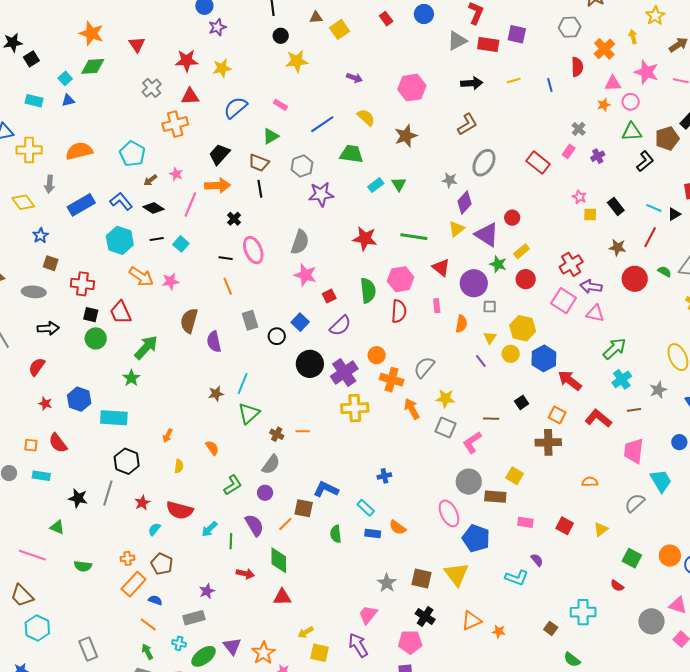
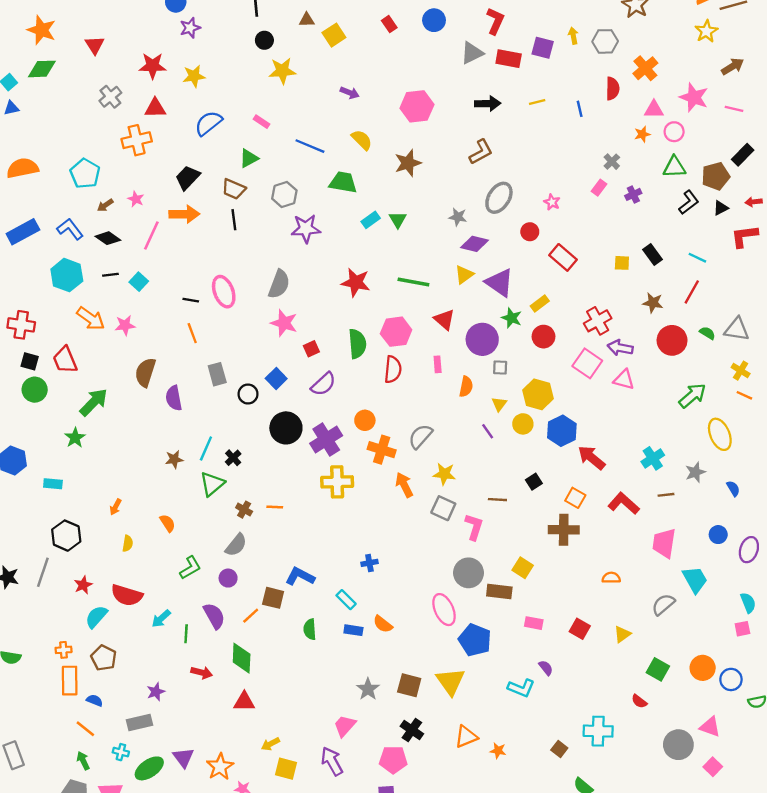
yellow arrow: (633, 37) -> (573, 36), moved
blue line: (322, 124) -> (310, 146), turned 55
red rectangle: (538, 163) -> (563, 257), moved
pink star: (579, 197) -> (552, 202), moved
purple diamond: (465, 203) -> (474, 244), turned 60
black triangle: (674, 214) -> (721, 208), moved
red circle: (512, 218) -> (530, 232), moved
black cross: (234, 219) -> (233, 458), moved
green arrow: (615, 349) -> (692, 396), moved
cyan rectangle: (114, 418) -> (53, 484), size x0.6
pink L-shape: (472, 442) -> (474, 527), turned 140
cyan semicircle: (154, 529) -> (96, 617), size x1.5
orange rectangle: (134, 584) -> (70, 681), turned -45

